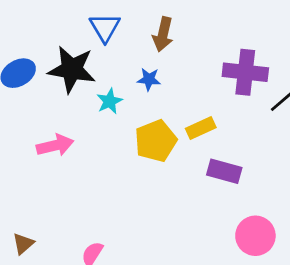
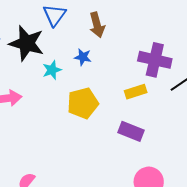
brown arrow: (163, 34) -> (97, 25), turned -35
yellow rectangle: (201, 128) -> (136, 92), moved

